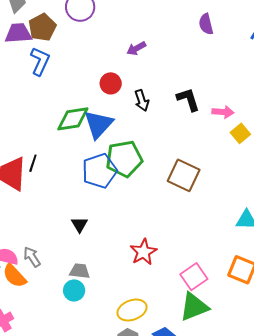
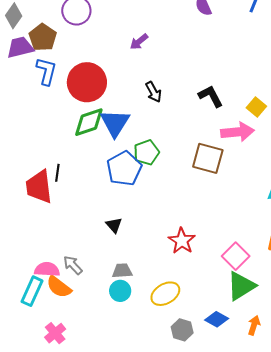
red circle: (111, 83) -> (87, 82), moved, size x1.8
black L-shape: (188, 99) -> (211, 96), moved
pink arrow: (223, 112) -> (238, 132), moved, size x1.5
green pentagon: (124, 159) -> (146, 152), size x0.7
yellow ellipse: (132, 310) -> (165, 294), moved

